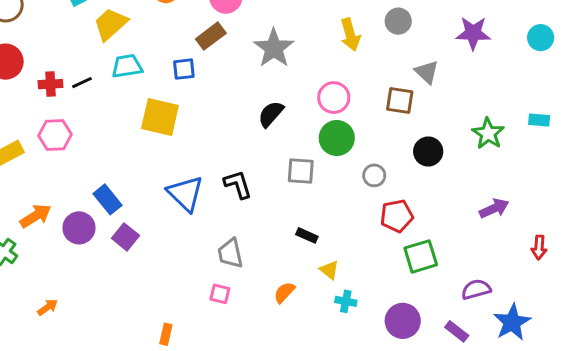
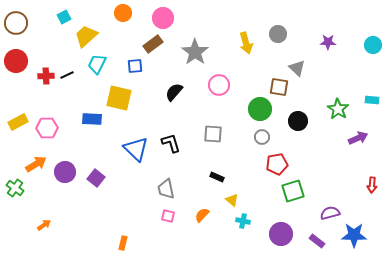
purple star: (473, 33) -> (328, 42), size x0.7
cyan trapezoid: (127, 66) -> (97, 64), turned -55
pink circle: (334, 98) -> (219, 85), moved
black semicircle: (271, 114) -> (174, 92), moved
pink hexagon: (55, 135) -> (47, 128), moved
green circle: (337, 138) -> (260, 109), moved
blue rectangle: (107, 199) -> (92, 119), moved, turned -48
purple arrow: (494, 208) -> (358, 138), moved
pink square: (220, 294) -> (168, 216), moved
blue star: (512, 322) -> (354, 235), turned 30

